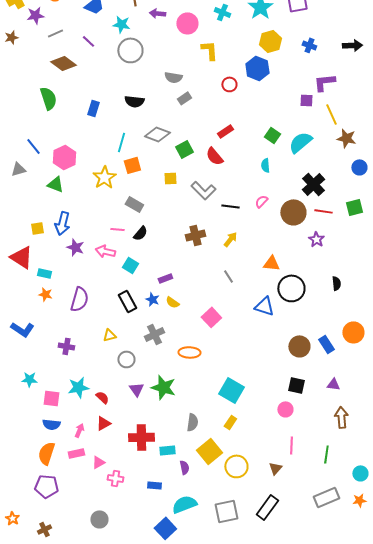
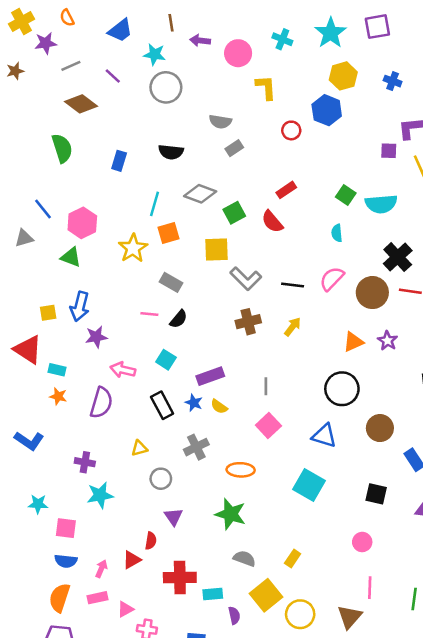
cyan semicircle: (300, 142) -> (381, 204), turned -145
yellow square: (170, 178) -> (217, 249), size x1.5
gray L-shape: (203, 190) -> (246, 279), moved
pink semicircle: (261, 201) -> (332, 279), size x1.5
purple star: (316, 239) -> (388, 341), moved
purple star: (75, 247) -> (96, 337), turned -30
pink arrow: (105, 251) -> (123, 370), moved
orange triangle: (271, 263) -> (353, 342), moved, turned -30
gray line: (228, 276) -> (266, 386), moved, turned 32
purple rectangle: (165, 278) -> (210, 376), size x1.5
black circle: (291, 288) -> (342, 389), moved
blue triangle: (264, 306) -> (324, 436), moved
brown circle: (299, 346) -> (380, 428), moved
black square: (296, 385) -> (376, 494), moved
cyan star: (78, 387) -> (100, 495), moved
green star: (163, 387) -> (230, 514), moved
cyan square: (231, 390) -> (309, 485), moved
red semicircle: (102, 397) -> (151, 541), moved, turned 56
gray semicircle: (192, 422) -> (244, 558), turned -78
brown triangle: (275, 468) -> (350, 617), size x1.5

